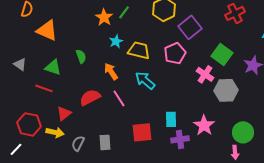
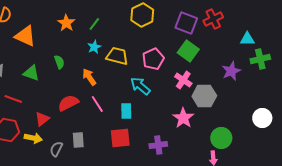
green line: (124, 12) -> (94, 24), moved
orange star: (104, 17) -> (66, 23), moved
purple square: (190, 27) -> (186, 23), moved, turned -30
green square: (222, 54) -> (188, 51), moved
cyan arrow: (145, 80) -> (140, 86), moved
red line: (44, 88) -> (13, 99), moved
cyan rectangle: (171, 119) -> (126, 111), moved
pink star: (204, 125) -> (183, 118), moved
gray rectangle: (105, 142) -> (78, 140), moved

